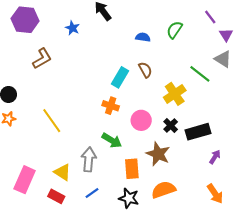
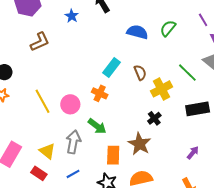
blue semicircle: (143, 37) -> (137, 32), size x1.5
brown semicircle: (145, 70) -> (140, 73), moved
pink circle: (141, 120) -> (70, 104), moved
black rectangle: (198, 132) -> (198, 109), moved

